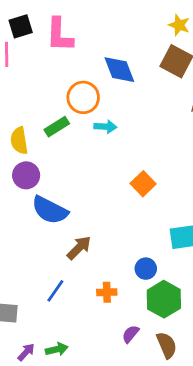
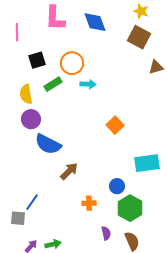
black square: (21, 26) -> (37, 60), moved
blue diamond: (119, 70) -> (95, 22), moved
blue line: (55, 291) -> (32, 202), moved
purple semicircle: (130, 334) -> (106, 233), turned 128

